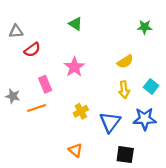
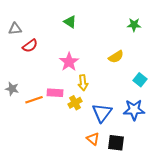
pink rectangle: (45, 84) -> (55, 93), moved, turned -63
yellow arrow: (124, 90) -> (83, 83), moved
orange triangle: (75, 150) -> (93, 139), moved

